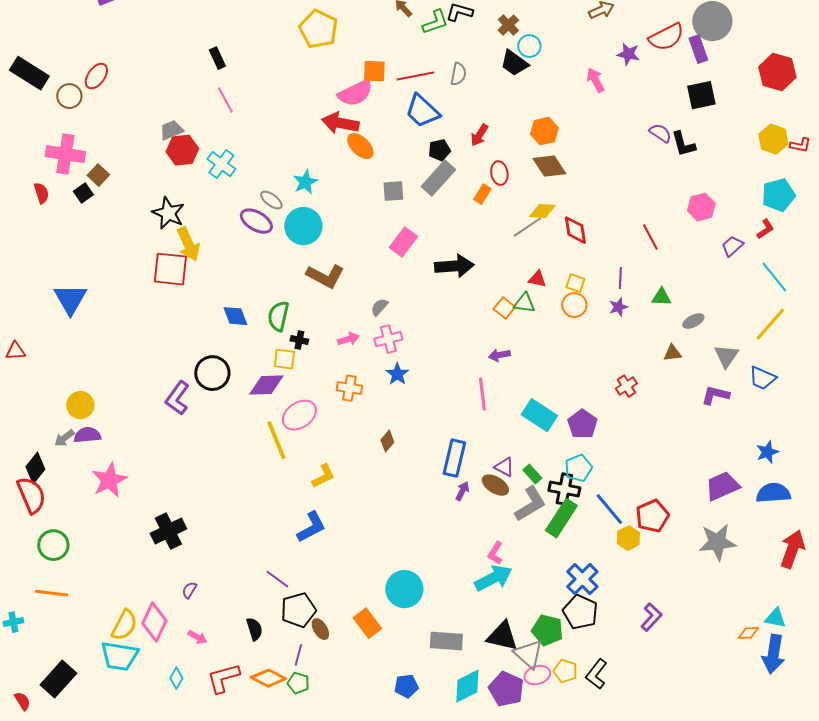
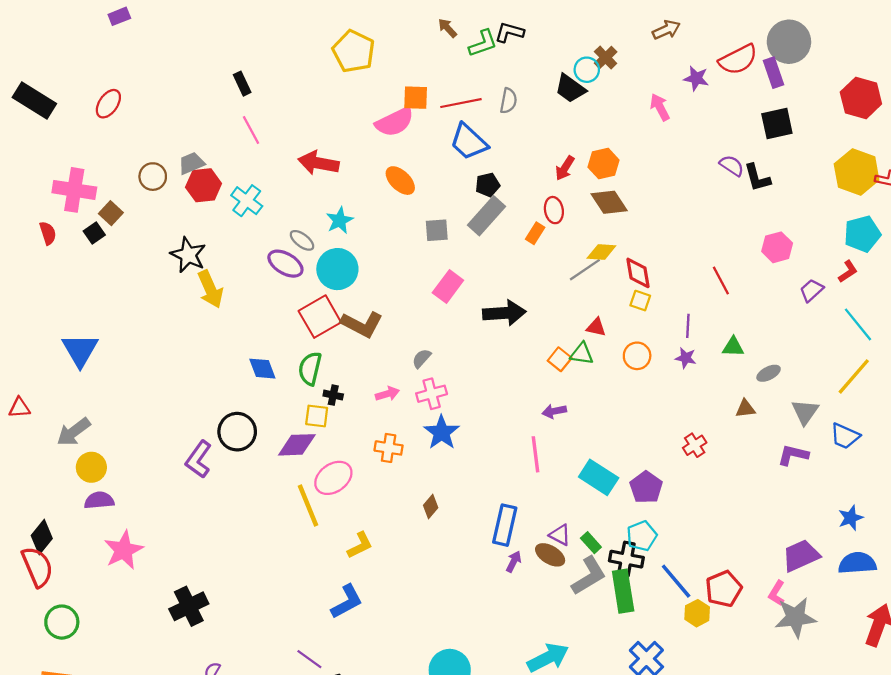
brown cross: (508, 25) -> (606, 58), moved
brown circle: (69, 96) -> (153, 177), moved
red arrow: (340, 123) -> (318, 163), moved
red arrow: (479, 135) -> (565, 168), moved
yellow hexagon: (773, 139) -> (857, 172), size x1.4
red square: (170, 269) -> (320, 317), moved, turned -36
yellow square: (575, 283) -> (640, 301), moved
purple star: (618, 307) -> (686, 358), turned 30
blue star: (397, 374) -> (442, 432), size x1.4
gray arrow: (64, 438) -> (74, 432), moved, size x1.5
green rectangle: (561, 518) -> (623, 591), turned -42
pink L-shape: (495, 553) -> (777, 593), moved

